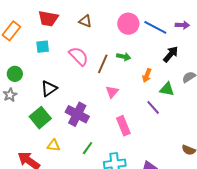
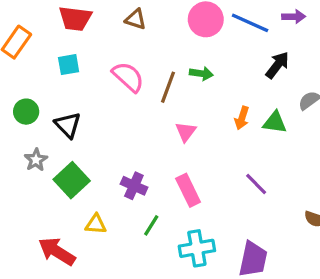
orange arrow: (147, 75) -> (242, 118), moved
black triangle: (49, 88) -> (68, 125), moved, turned -36
gray star: (10, 95) -> (36, 160), moved
purple line: (153, 107) -> (256, 184), moved
purple cross: (77, 114) -> (134, 186), moved, size x0.7
pink rectangle: (123, 126) -> (188, 190), moved

